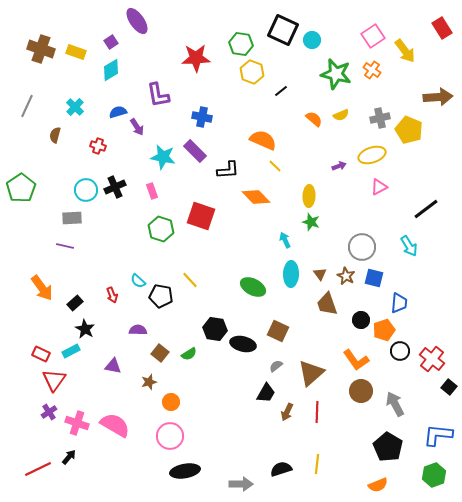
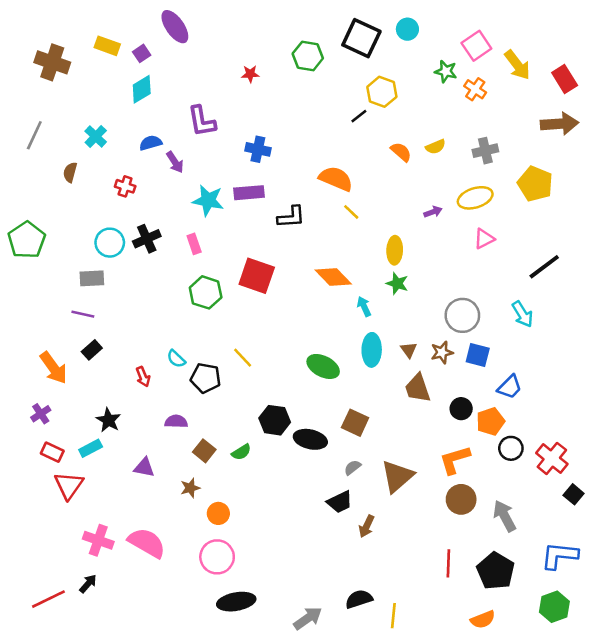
red rectangle: (442, 28) -> (565, 79), moved
cyan circle: (312, 40) -> (407, 29), moved
yellow rectangle: (76, 52) -> (107, 46), moved
red star: (196, 58) -> (250, 74), size x0.5
yellow hexagon: (252, 72) -> (382, 92), moved
green star: (336, 74) -> (446, 71), moved, size x0.6
yellow pentagon: (409, 130) -> (535, 184), moved
purple rectangle: (195, 151) -> (249, 193), turned -50
orange diamond: (256, 197) -> (333, 277), moved
brown star: (346, 276) -> (442, 352), turned 30
black rectangle: (75, 303) -> (92, 350), moved
blue trapezoid: (399, 303) -> (510, 387), turned 40
orange L-shape: (356, 360) -> (455, 460), turned 108
black trapezoid: (266, 393) -> (340, 502), turned 35
purple cross: (49, 412) -> (41, 414), moved
red line: (317, 412) -> (448, 563), moved
yellow line: (317, 464) -> (393, 616), moved
gray arrow: (241, 484) -> (308, 618), turned -35

